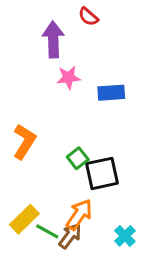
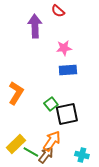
pink star: (69, 78) -> (64, 48), moved
blue rectangle: (111, 93) -> (68, 70), moved
cyan cross: (125, 236) -> (82, 155), turned -32

